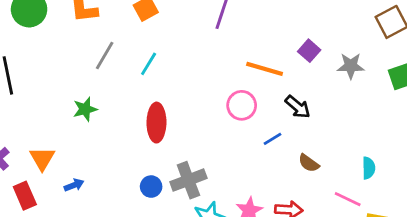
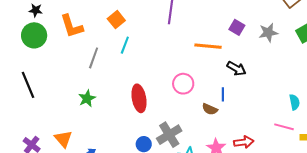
cyan line: (149, 64) -> (125, 45), moved
pink circle: (242, 105) -> (183, 84), moved
blue line: (272, 139) -> (223, 94), turned -48
brown semicircle: (309, 163) -> (210, 109), moved

